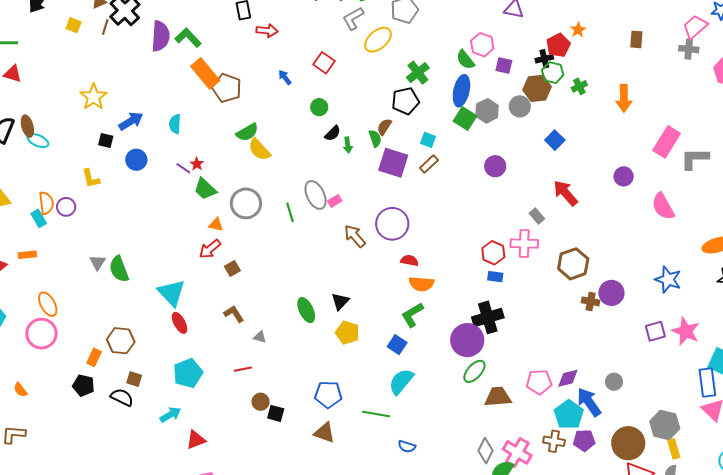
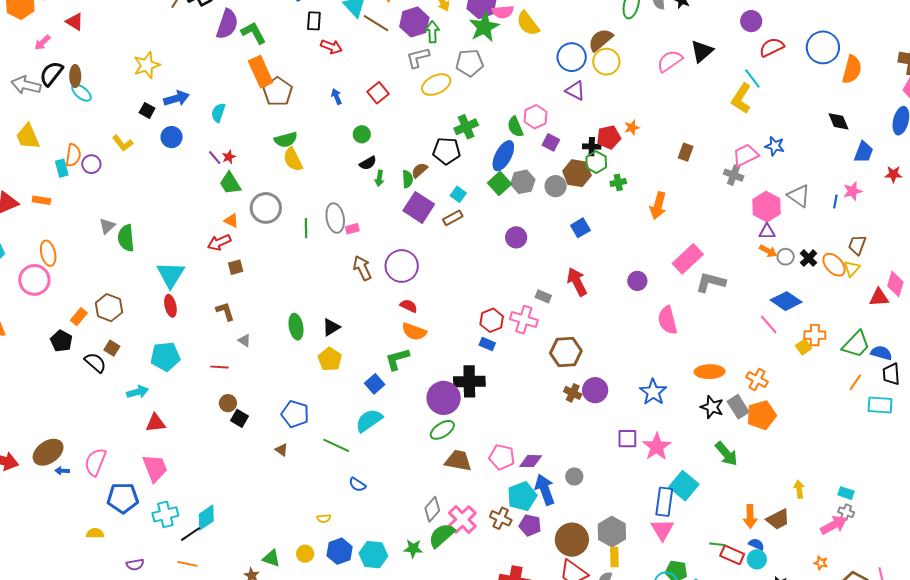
yellow L-shape: (91, 178) -> (123, 143), turned -40
gray rectangle: (537, 216) -> (543, 296), turned -42
brown triangle: (324, 433) -> (281, 450), size x0.6

